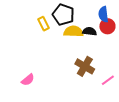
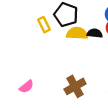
brown cross: (85, 66) -> (75, 86), moved, turned 30

